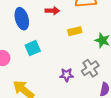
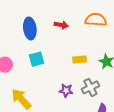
yellow rectangle: (75, 31) -> (80, 59), moved

